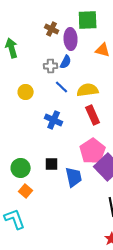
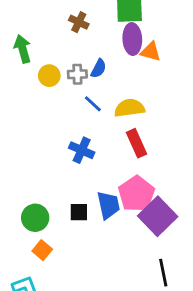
purple ellipse: (71, 39) -> (132, 39), moved
yellow circle: (26, 92) -> (49, 76), moved
blue trapezoid: (74, 177) -> (108, 205), moved

